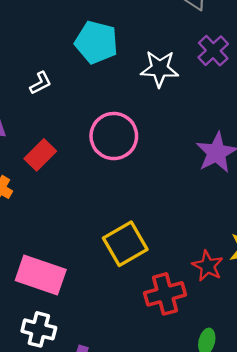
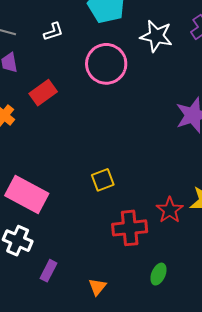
pink circle: (114, 136) -> (106, 64), moved
yellow square: (125, 244) -> (103, 180), size x0.6

